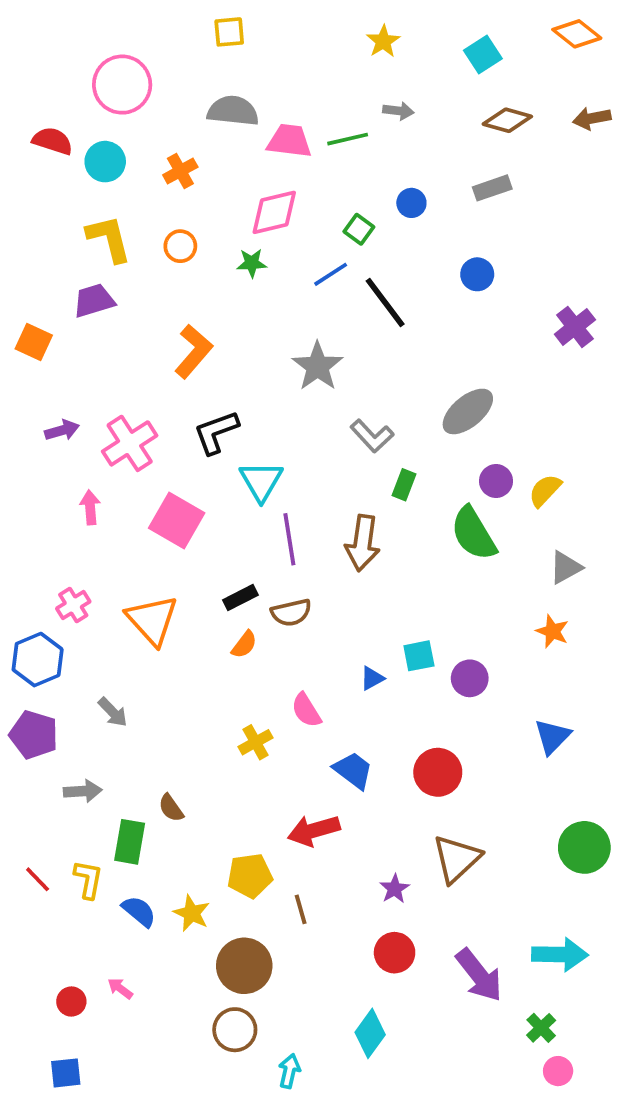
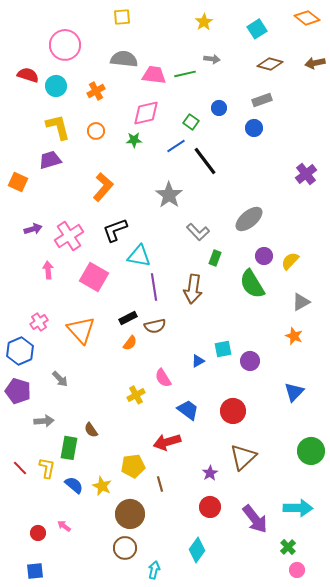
blue circle: (477, 274) -> (254, 128), moved
cyan triangle: (261, 481) -> (139, 256), turned -50

